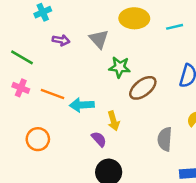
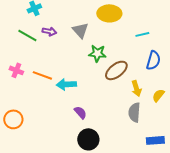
cyan line: (175, 27) -> (142, 34), moved
green line: (22, 57) -> (27, 35), moved
yellow arrow: (114, 121) -> (136, 88), moved
orange circle: (38, 139) -> (13, 119), moved

